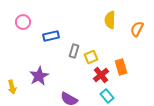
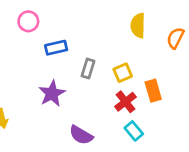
pink circle: (23, 22) -> (28, 21), moved
yellow square: (91, 57) -> (123, 73), moved
purple star: (39, 76) -> (52, 93), moved

